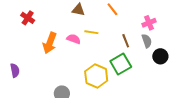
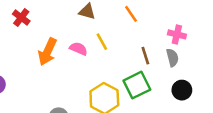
pink cross: (149, 23) -> (177, 34), turned 32
yellow line: (91, 32) -> (102, 42), turned 48
black circle: (160, 56) -> (182, 90), moved

